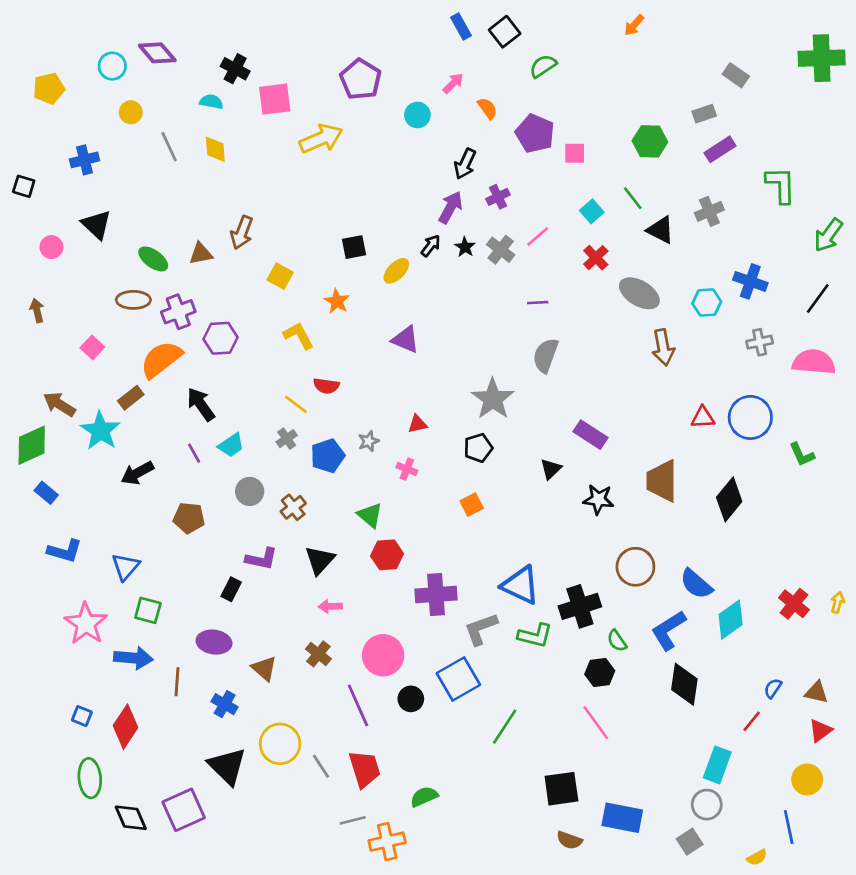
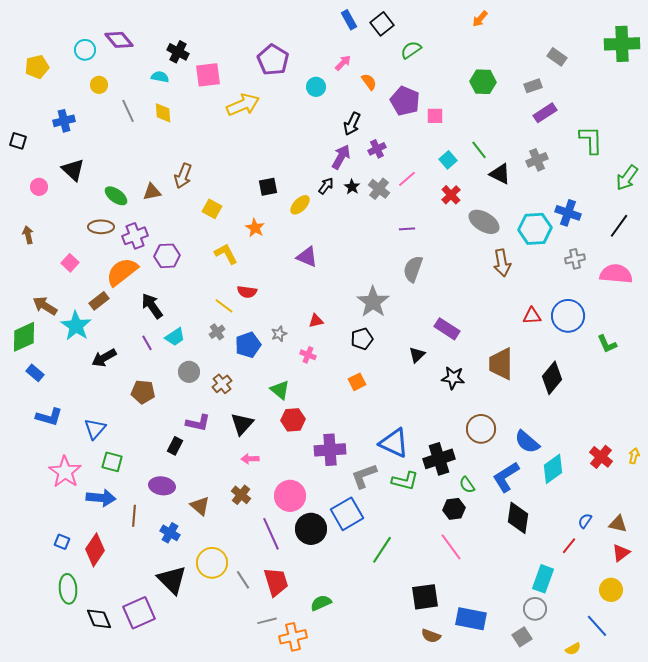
green hexagon: (650, 141) -> (483, 82), moved
cyan hexagon: (707, 303) -> (535, 229), size x1.5
black circle: (411, 699) -> (311, 529), size x1.6
blue line: (789, 827) -> (597, 626), turned -30

